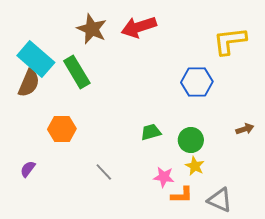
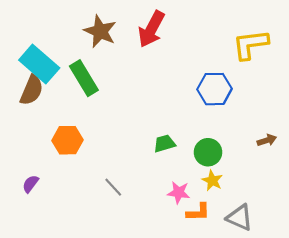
red arrow: (139, 27) -> (151, 29), turned -44

